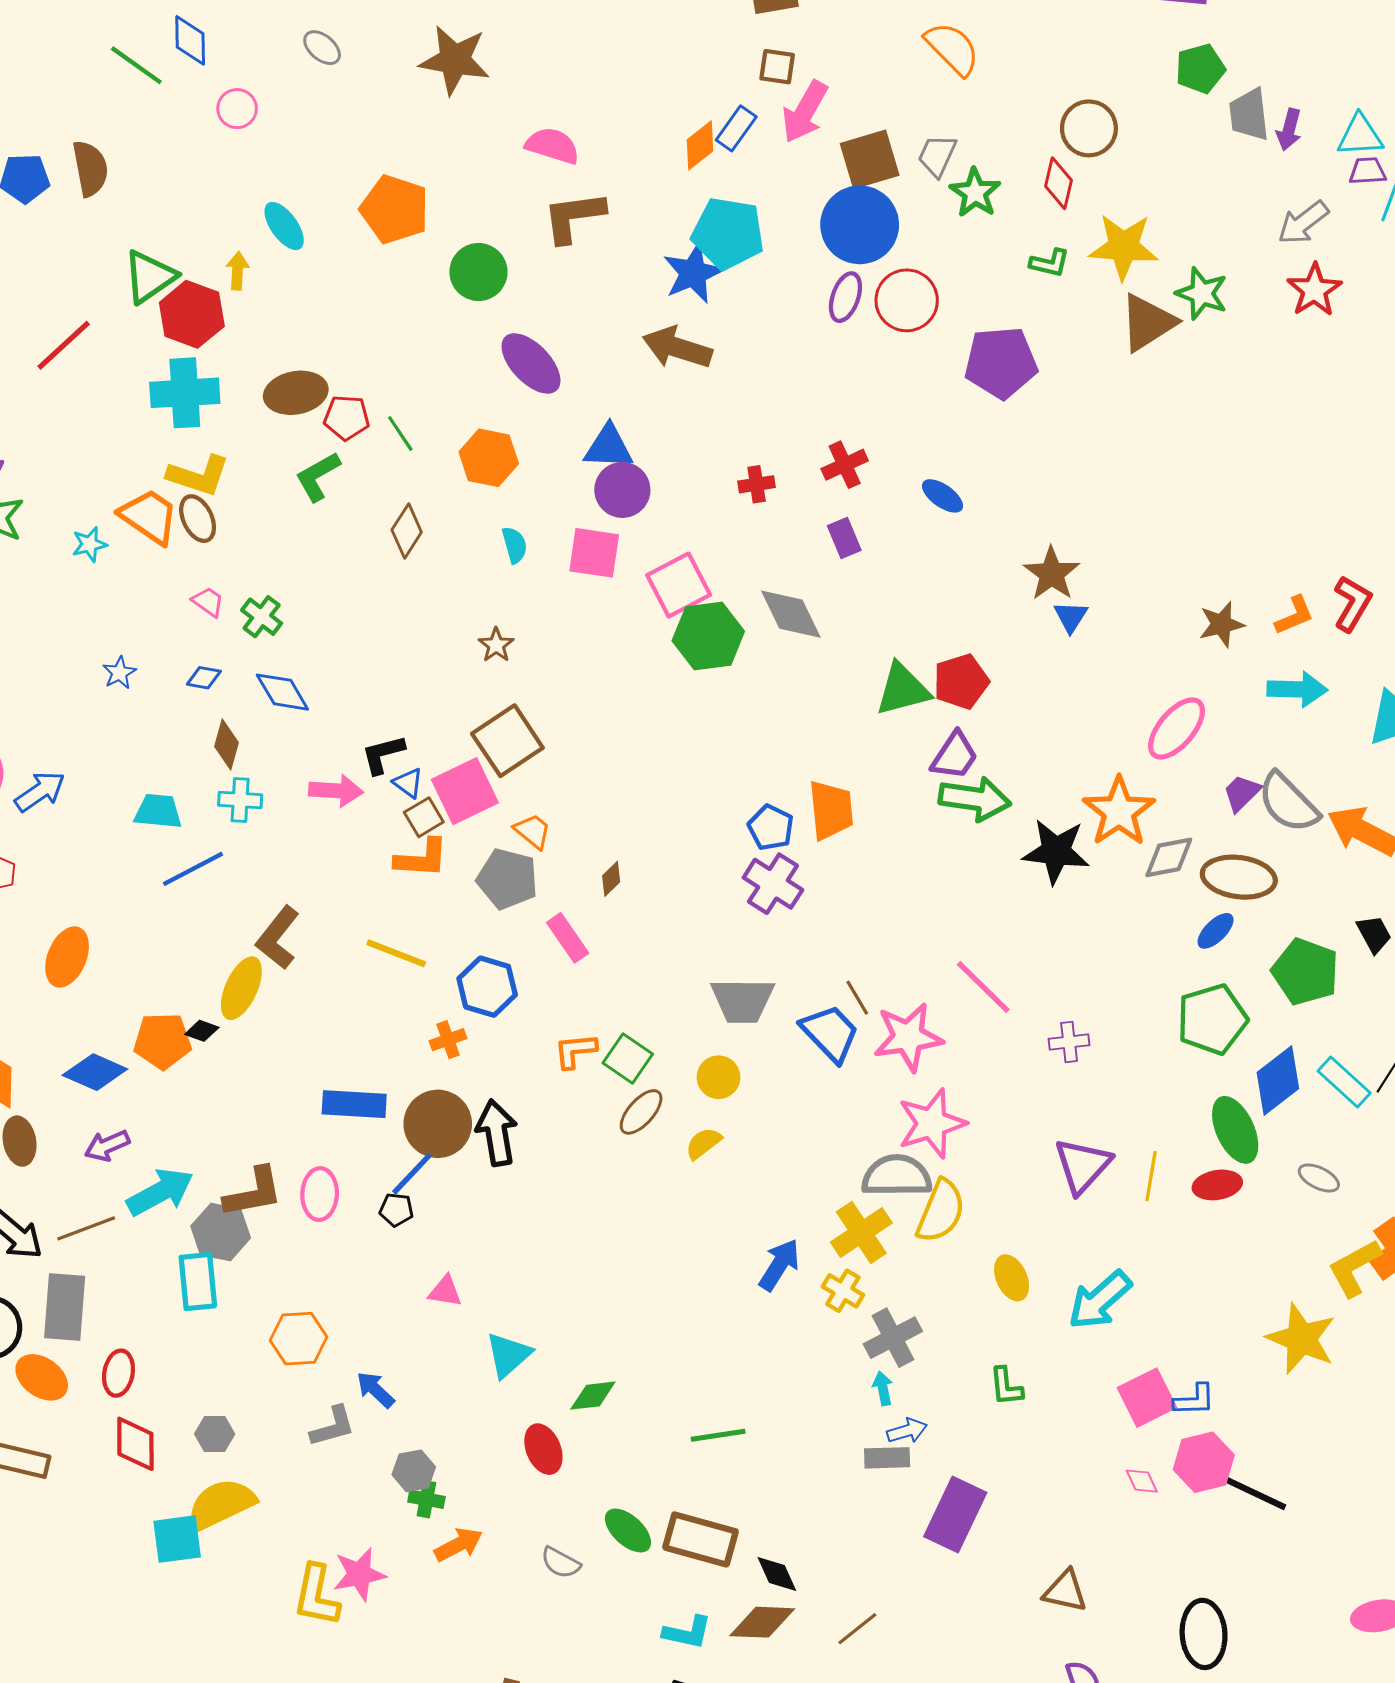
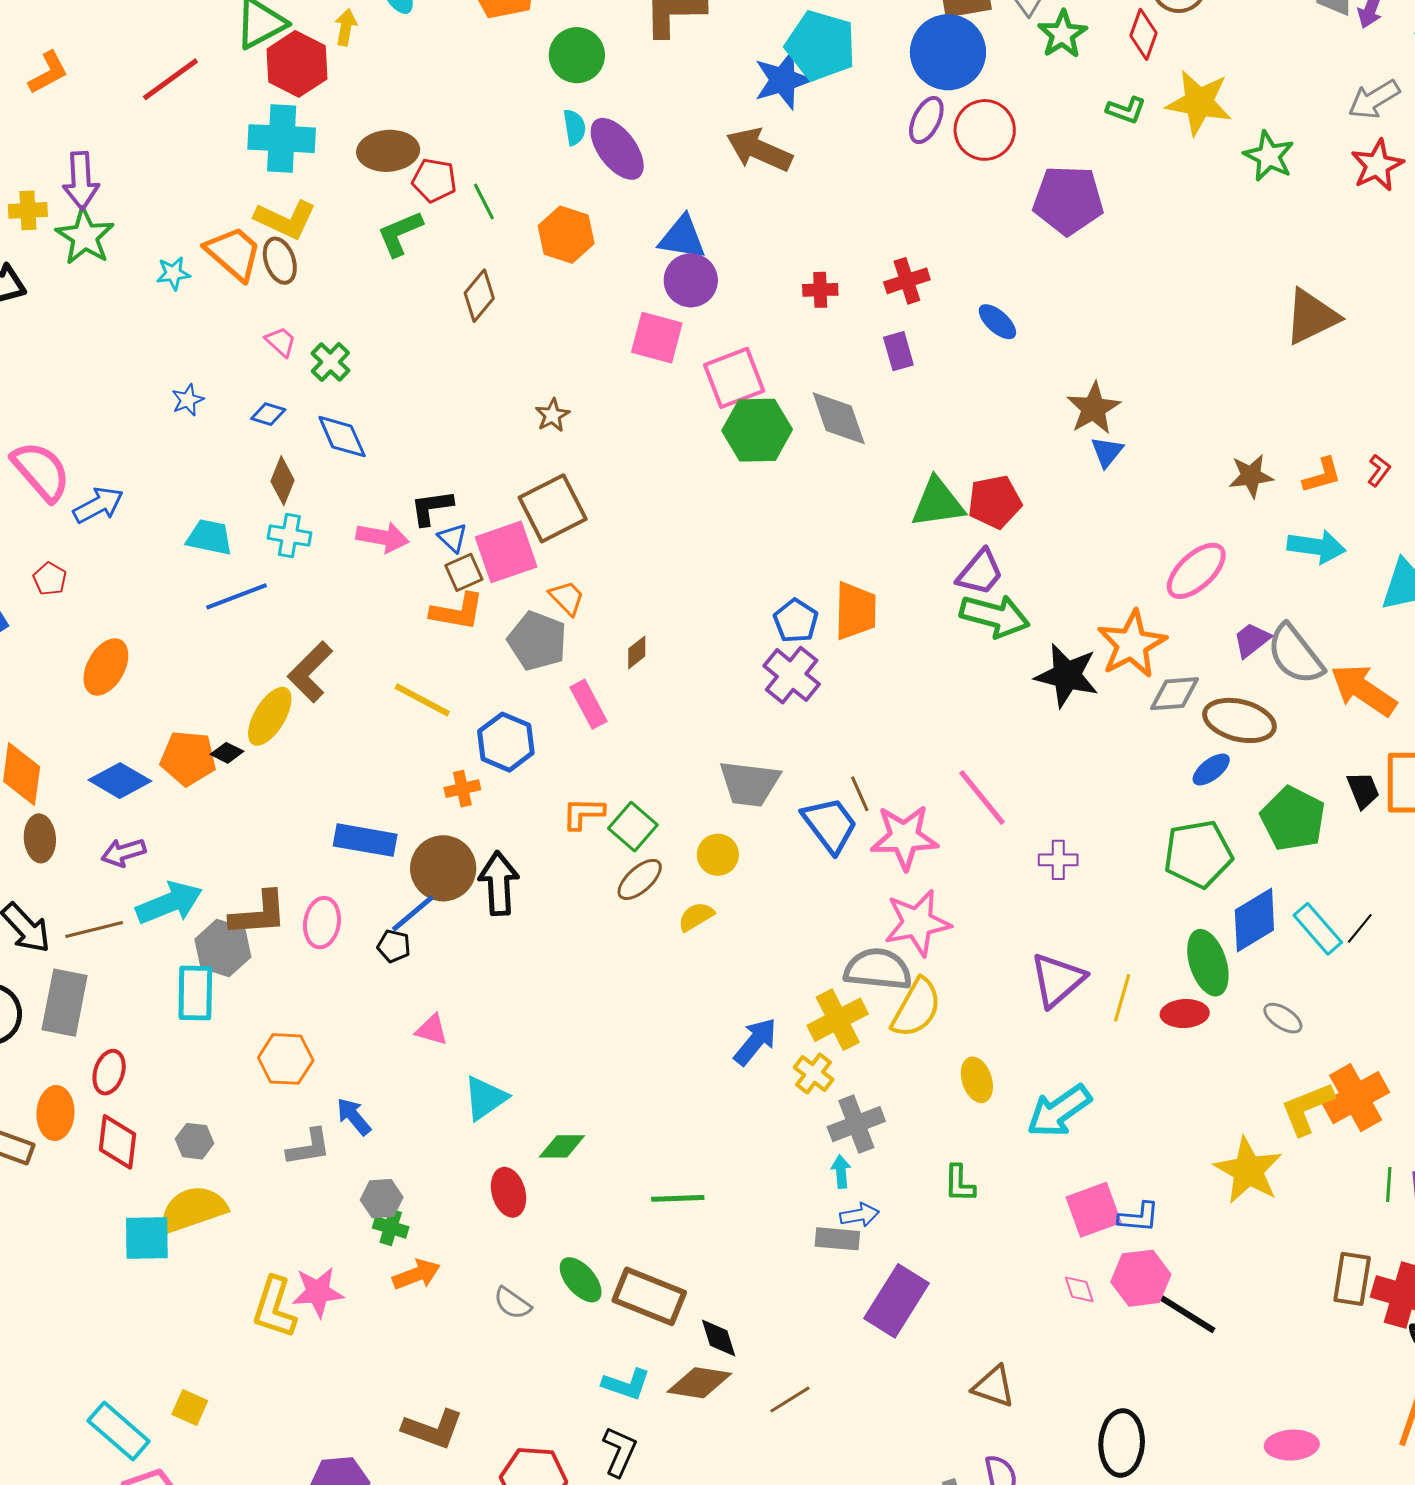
brown triangle: (1148, 323) -> (1311, 317), moved
cyan semicircle: (515, 545) -> (574, 127), moved
red L-shape: (1352, 604) -> (1379, 470), size x0.6
orange ellipse: (42, 1377) -> (55, 1113), moved, turned 51

